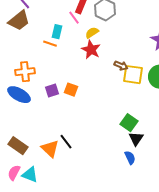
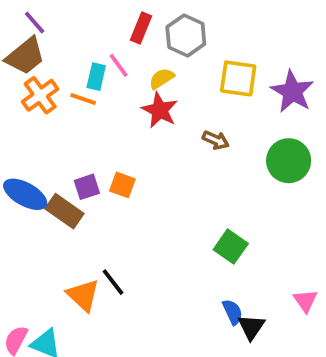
pink line: (74, 18) -> (119, 65), moved
orange cross: (25, 72) -> (40, 95), moved, turned -30
yellow square: (133, 75) -> (238, 78), moved
black triangle: (136, 139) -> (251, 327), moved
brown rectangle: (18, 146) -> (64, 211), moved

